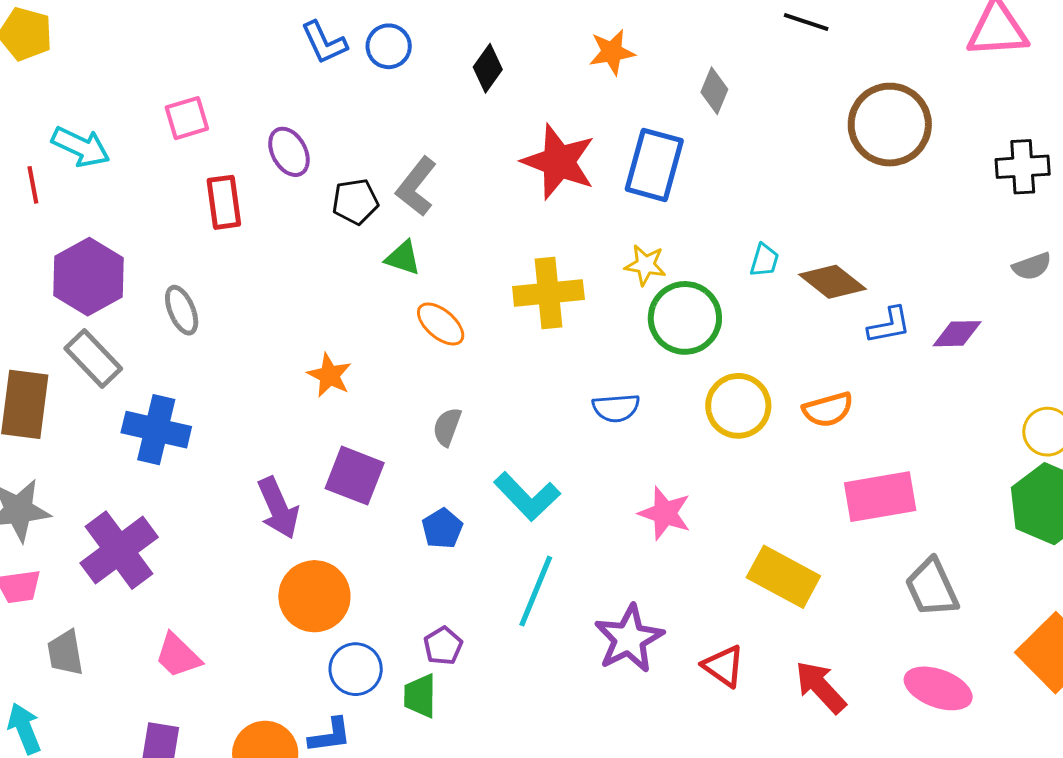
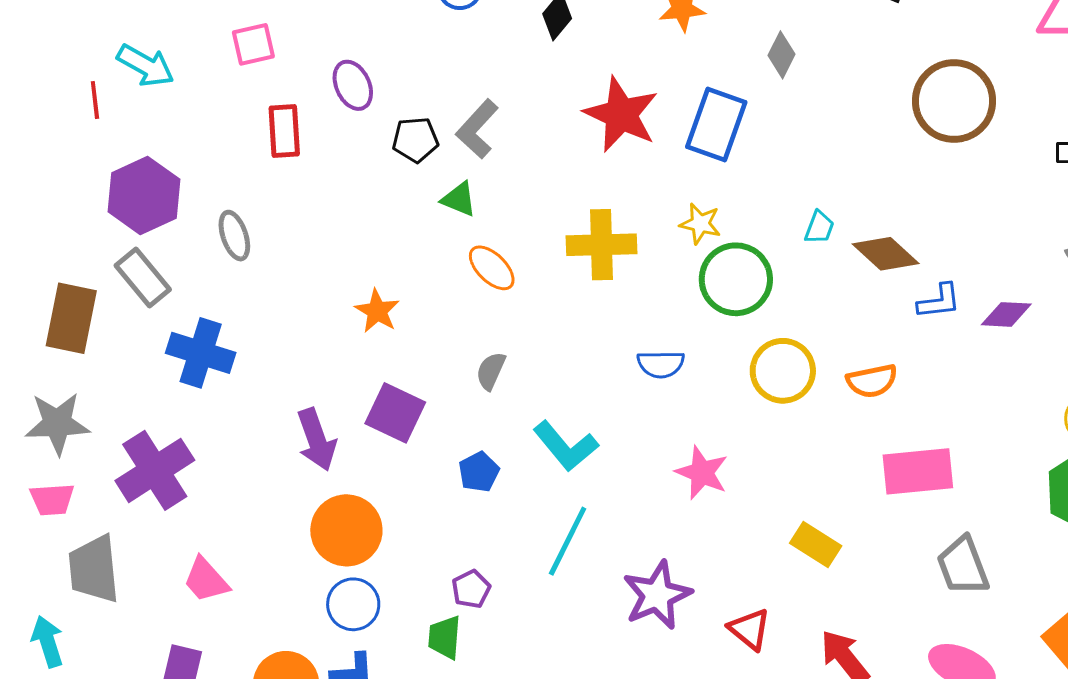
yellow rectangle: (783, 577) -> (816, 544), size x0.7
gray trapezoid: (65, 653) -> (94, 569), size x1.5
blue circle: (356, 669) -> (353, 604), moved

